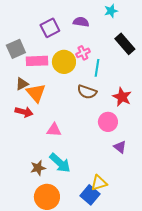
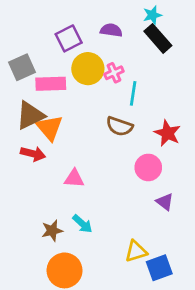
black rectangle: (125, 44) -> (158, 38), moved
yellow circle: (64, 62) -> (88, 69), moved
brown triangle: (22, 84) -> (30, 115), size x1.6
cyan arrow: (60, 163) -> (82, 224), size x0.7
blue square: (90, 195) -> (159, 268), moved, turned 30

